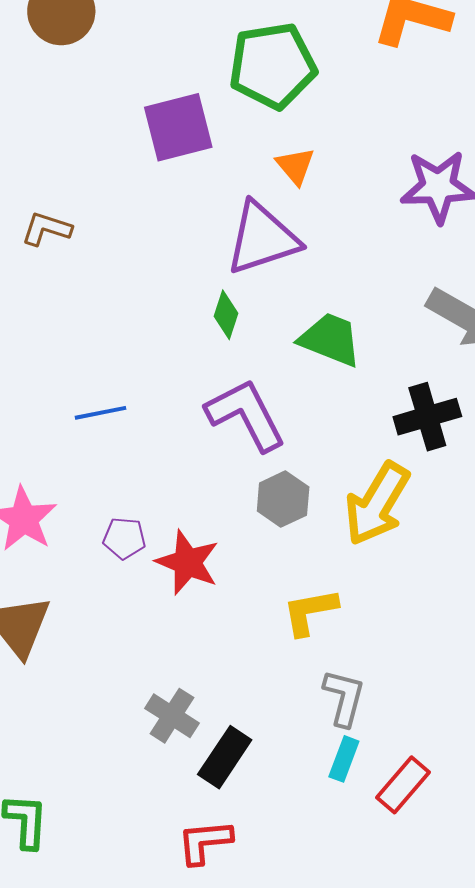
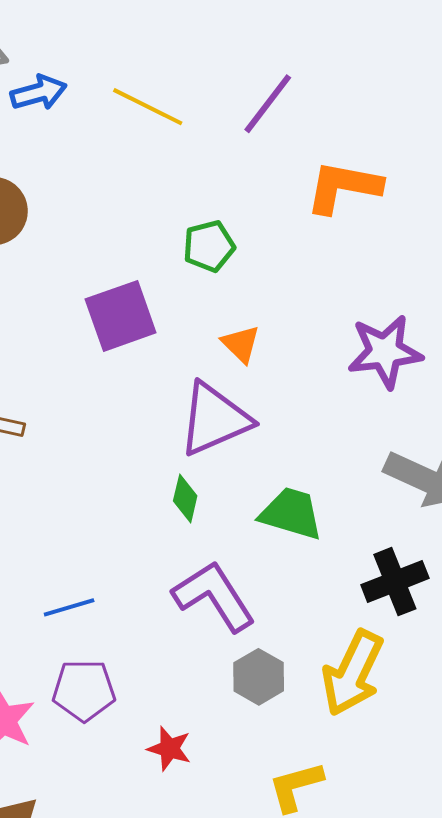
green pentagon: (273, 66) -> (209, 246), size x0.6
purple pentagon: (124, 538) -> (84, 690), moved, size x1.5
red star: (188, 562) -> (169, 749), size x0.7

